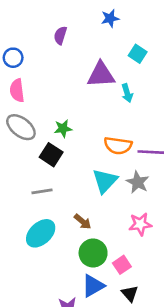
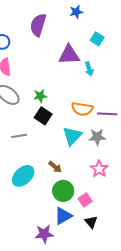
purple semicircle: (60, 35) -> (38, 25), size x1.6
black square: (51, 155) -> (43, 116), moved
gray star: (138, 182) -> (97, 137), turned -30
gray line: (42, 191) -> (19, 136), moved
pink star: (140, 224) -> (99, 169), turned -30

